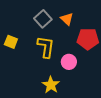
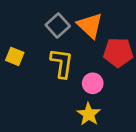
orange triangle: (67, 19) -> (90, 26), size x1.5
yellow star: (51, 85) -> (89, 114), moved

